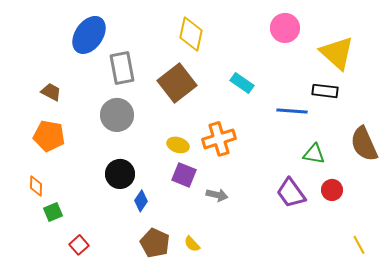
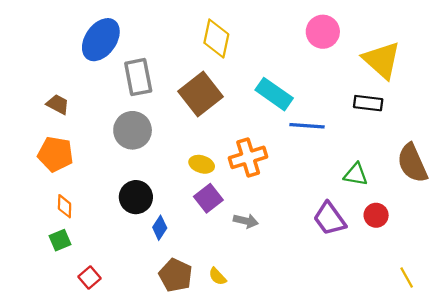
cyan rectangle: (242, 83) -> (274, 94), size x1.4
blue line: (292, 111) -> (307, 126), moved
purple square: (184, 175) -> (208, 198), turned 30
orange diamond: (36, 186) -> (65, 206), moved

